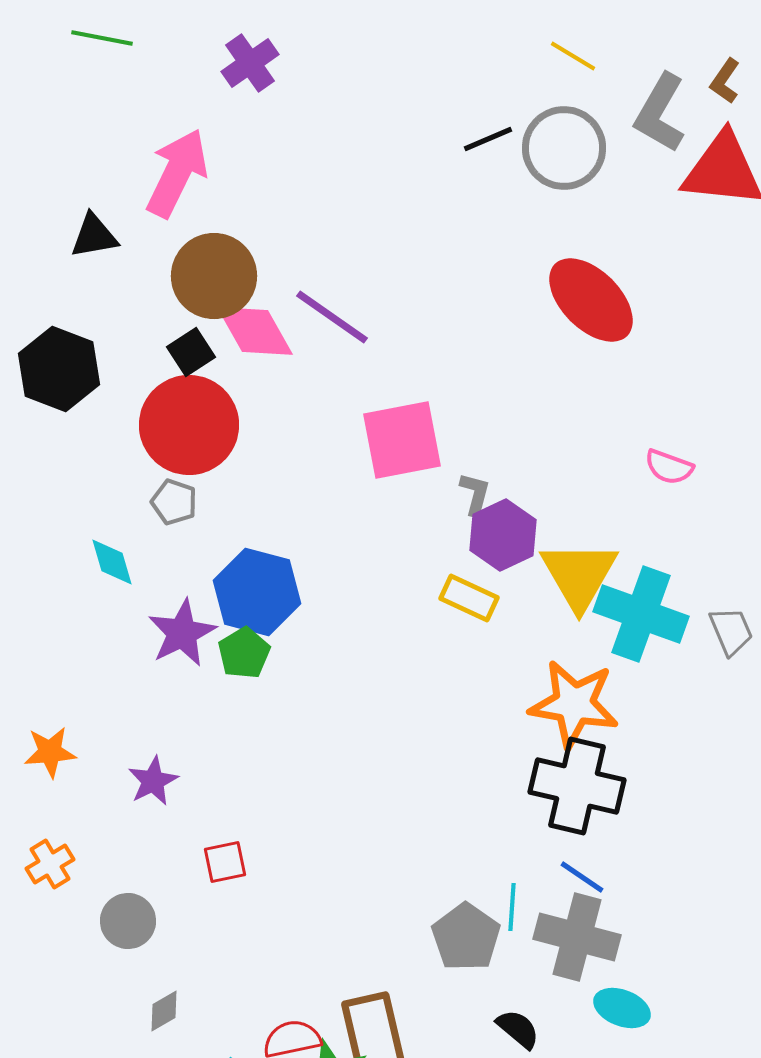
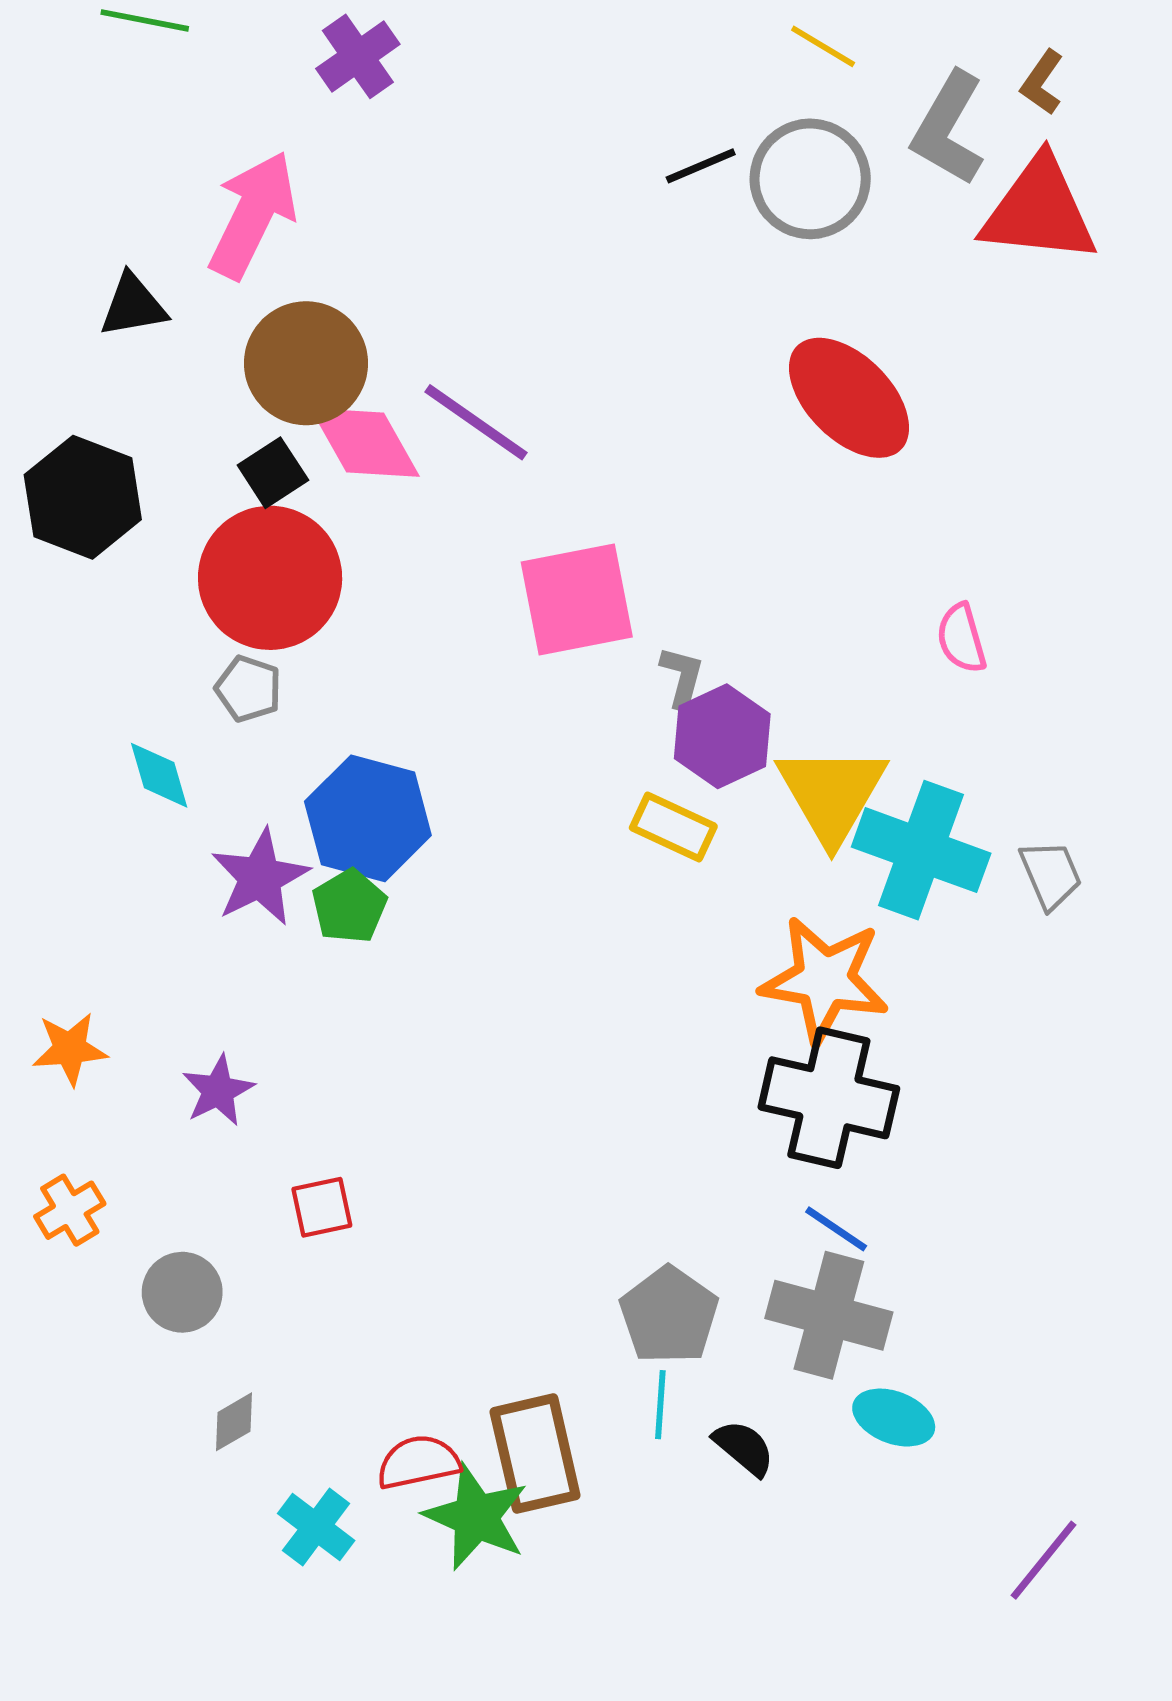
pink semicircle: (669, 467) -> (961, 638), turned 54
cyan line: (512, 907) -> (660, 1405), moved

